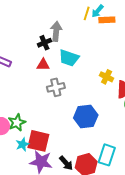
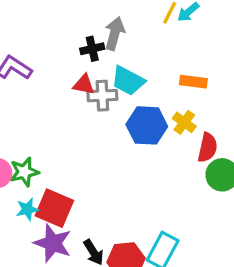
orange rectangle: (107, 20) -> (193, 82), moved
gray cross: (56, 87) -> (102, 96), moved
blue hexagon: (86, 117) -> (147, 125), moved

